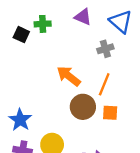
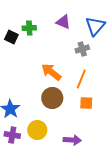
blue triangle: (121, 22) -> (95, 26), turned 30
brown circle: (83, 107) -> (52, 98), moved

